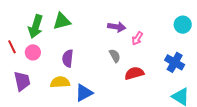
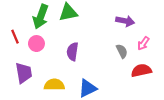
pink arrow: (137, 38) -> (143, 43), moved
yellow semicircle: (60, 82) -> (54, 85), moved

